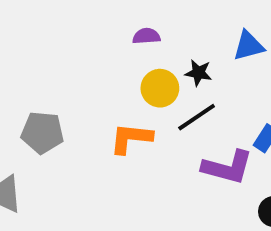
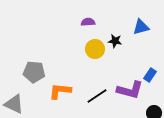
black line: (197, 117) -> (97, 96), moved
orange L-shape: (131, 138) -> (60, 91), moved

